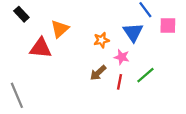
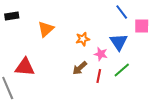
black rectangle: (21, 14) -> (12, 16), turned -56
blue triangle: (133, 32) -> (119, 42), moved
red triangle: (41, 48) -> (25, 67), moved

